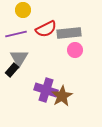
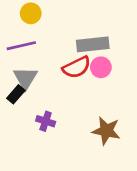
red semicircle: (46, 29) -> (77, 67), moved
purple cross: (46, 90) -> (46, 121), moved, size x0.6
brown star: (62, 96) -> (106, 131), moved, turned -30

